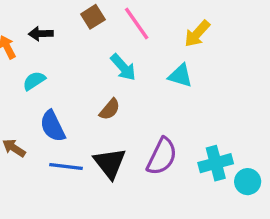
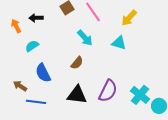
black triangle: (110, 163) -> (77, 95), turned -45
cyan cross: (216, 163) -> (140, 95), turned -36
blue line: (66, 166) -> (36, 102), moved

